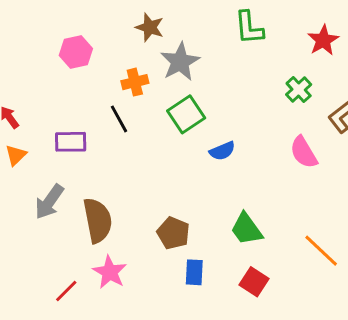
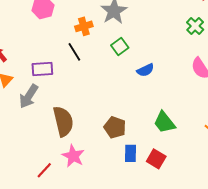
green square: (186, 114) -> (120, 47), size x0.7
gray arrow: (49, 202) -> (29, 96), moved
red square: (254, 282) -> (156, 159), moved

